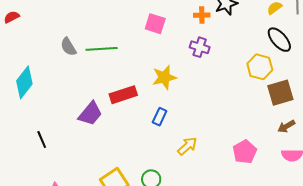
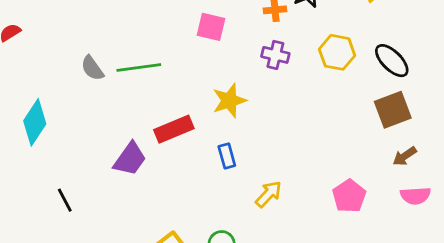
black ellipse: (279, 40) -> (392, 61), moved
yellow hexagon: (260, 67) -> (337, 52), moved
blue rectangle: (160, 117) -> (227, 156), turned -36

